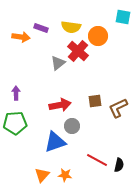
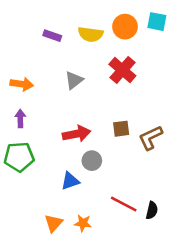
orange circle: (98, 36) -> (125, 27), moved
orange arrow: (21, 37) -> (22, 84), moved
red cross: (78, 51) -> (122, 70), moved
blue triangle: (55, 142) -> (70, 181), size x0.7

